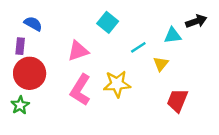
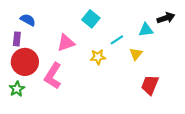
yellow star: (117, 84) -> (98, 57), moved, size x0.7
pink L-shape: (80, 90) -> (53, 76), moved

